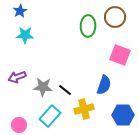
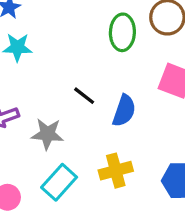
blue semicircle: (104, 85) -> (124, 111), moved
black line: (65, 90) -> (84, 96), moved

